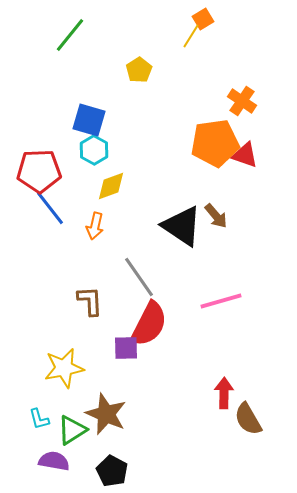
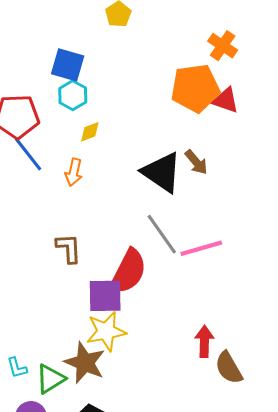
yellow diamond: (111, 186) -> (90, 132), size x0.7
gray line: (139, 277) -> (162, 234), moved
purple square: (126, 348) -> (105, 296), size x1.4
yellow star: (64, 368) -> (106, 331), moved

